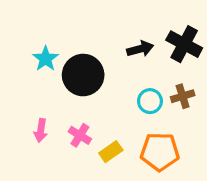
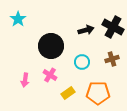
cyan star: (46, 59) -> (18, 19), moved
cyan circle: (150, 101) -> (82, 62), moved
pink cross: (80, 135) -> (50, 75), moved

